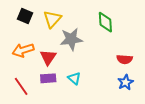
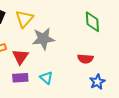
green diamond: (105, 22) -> (92, 22), moved
red semicircle: (125, 59) -> (85, 59), moved

